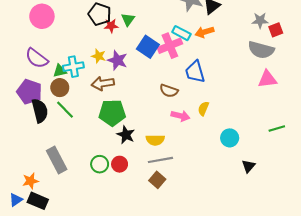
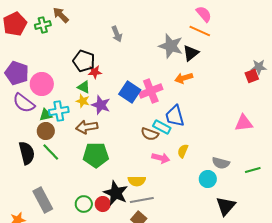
pink circle: (42, 16) -> (42, 84), moved
green triangle: (128, 19) -> (84, 87), moved, turned -40
gray star: (260, 20) -> (259, 67), moved
cyan rectangle: (181, 33) -> (162, 127), moved
gray semicircle: (261, 50) -> (221, 163), moved, size x0.7
purple pentagon: (29, 92) -> (17, 73), moved
black star: (126, 135) -> (116, 193), moved, size x1.4
black triangle: (249, 166) -> (226, 206), size x1.5

